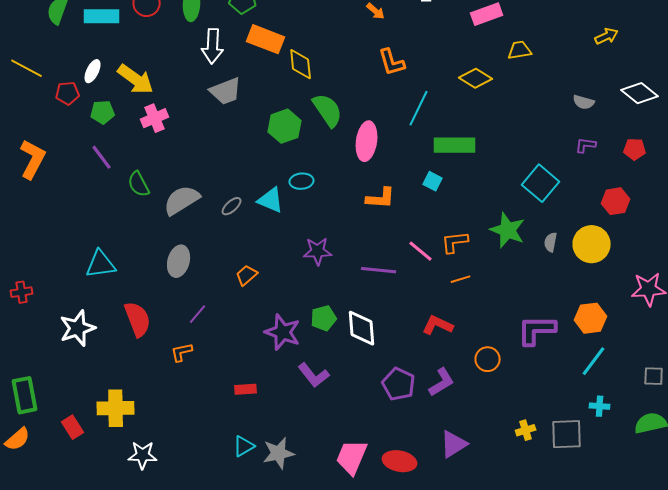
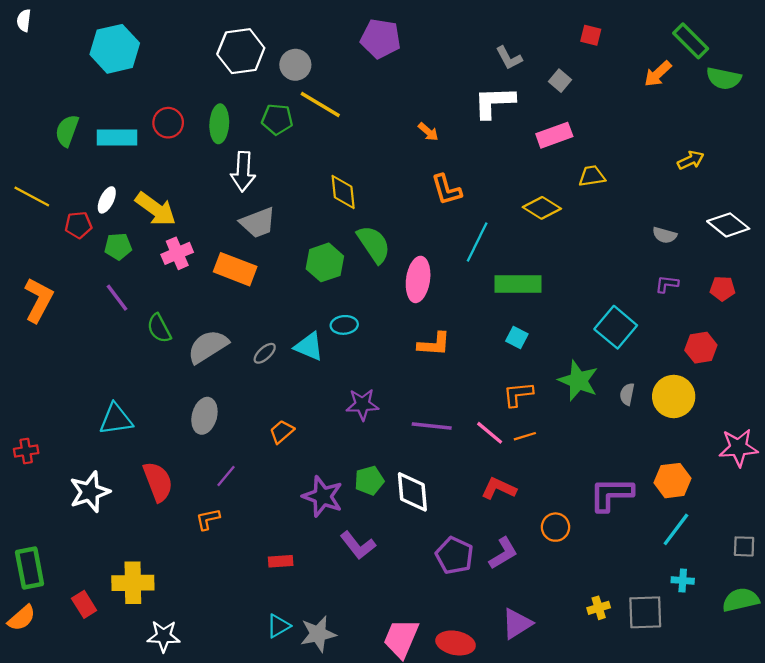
orange rectangle: (266, 39) -> (235, 269), moved
cyan square: (433, 181) -> (517, 337), moved
pink line: (421, 251) -> (490, 433), moved

